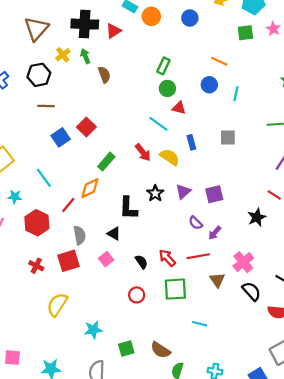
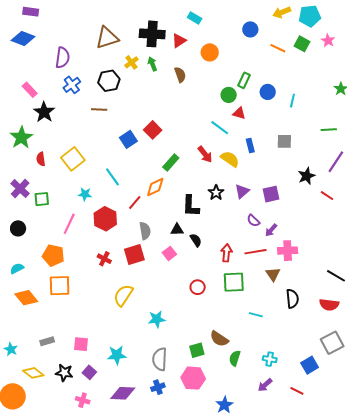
orange circle: (151, 16) -> (210, 52), moved
brown triangle: (36, 29) -> (107, 38), turned 30
green square: (245, 33) -> (302, 44), turned 35
orange line: (219, 61) -> (278, 48), moved
green rectangle: (163, 66) -> (244, 80), moved
brown semicircle: (104, 75) -> (180, 75), moved
brown line: (46, 106) -> (99, 110), moved
black star: (257, 217) -> (306, 176), moved
black triangle: (114, 234) -> (177, 230), turned -32
red arrow: (167, 258) -> (226, 253), turned 48
black semicircle: (141, 262) -> (196, 240), moved
pink cross: (243, 262) -> (288, 251), moved, turned 36
black semicircle: (251, 291) -> (292, 299), moved, turned 36
green square: (126, 348) -> (197, 350), moved

